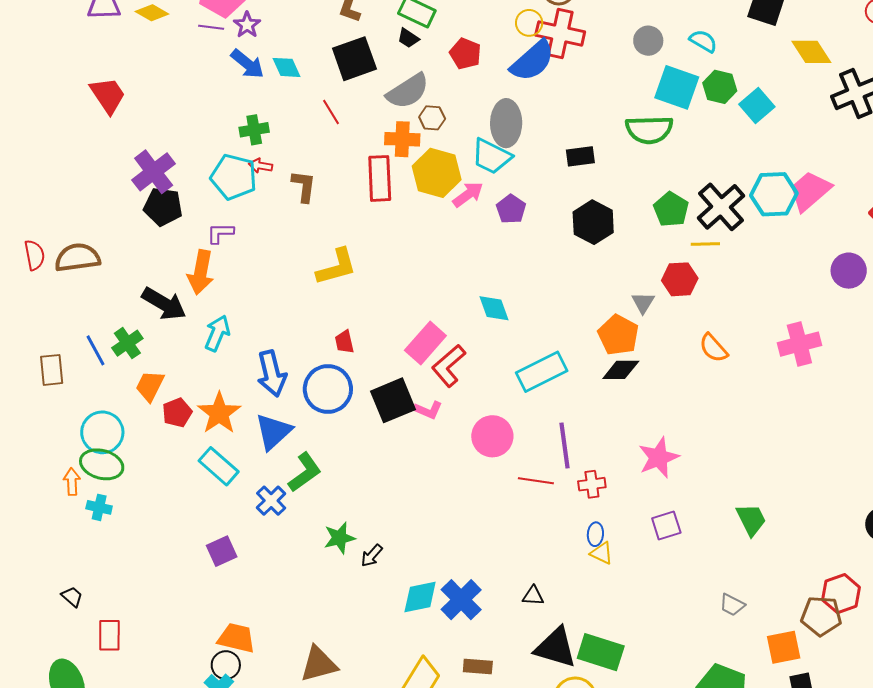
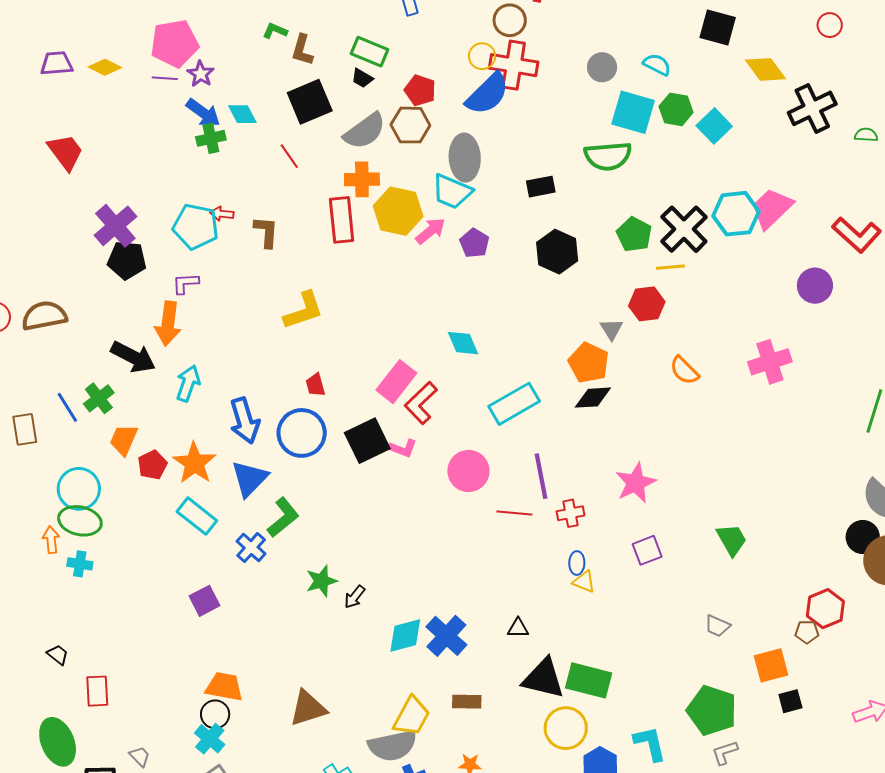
brown hexagon: (432, 118) -> (410, 125), moved, size x1.5
green cross: (254, 130) -> (211, 138), moved
brown pentagon: (821, 616) -> (807, 632), size x0.6

